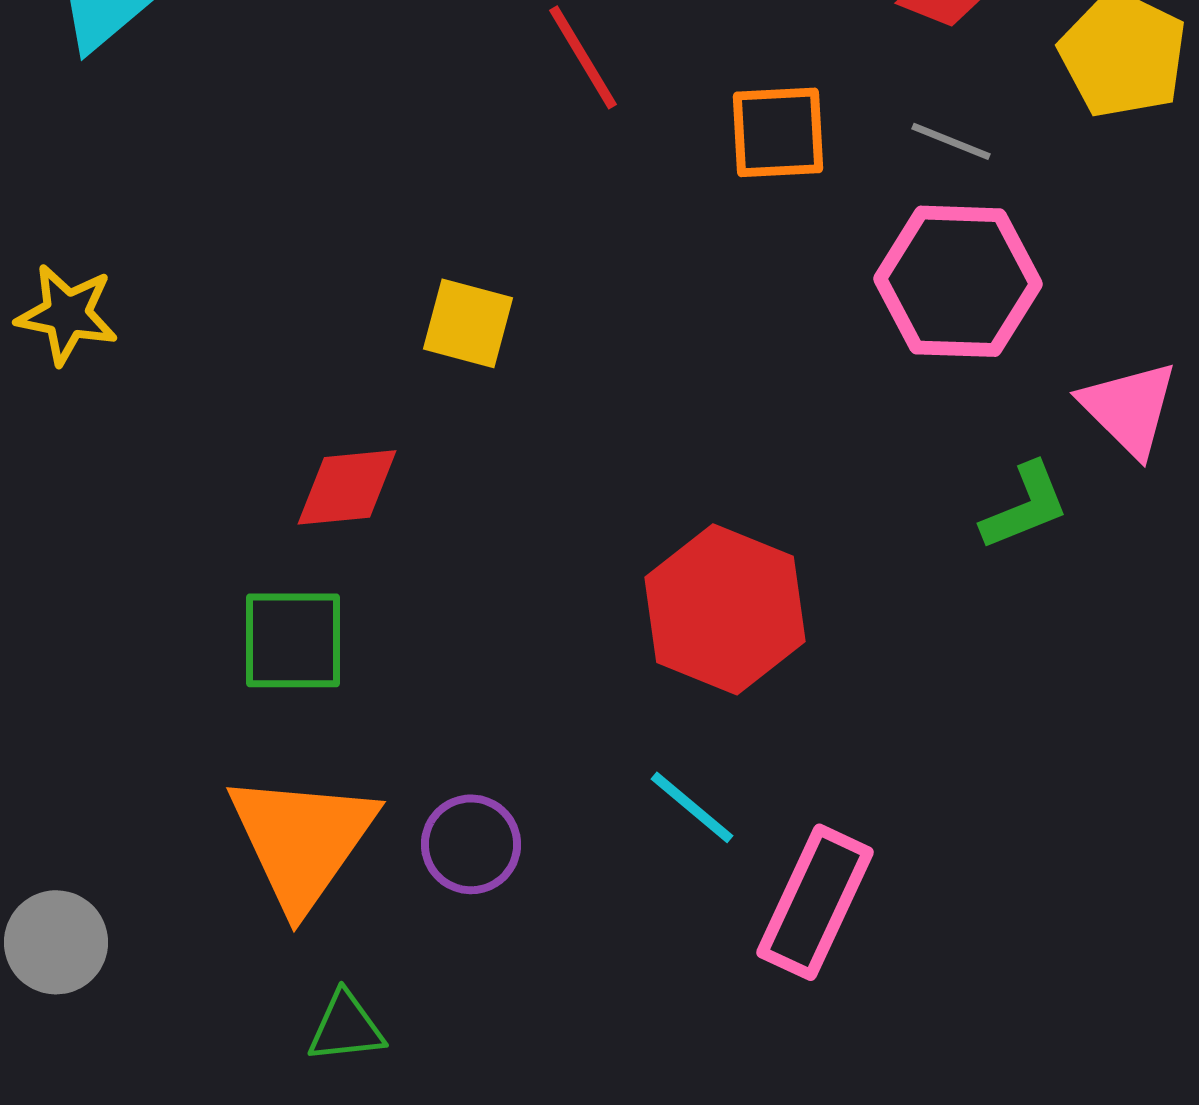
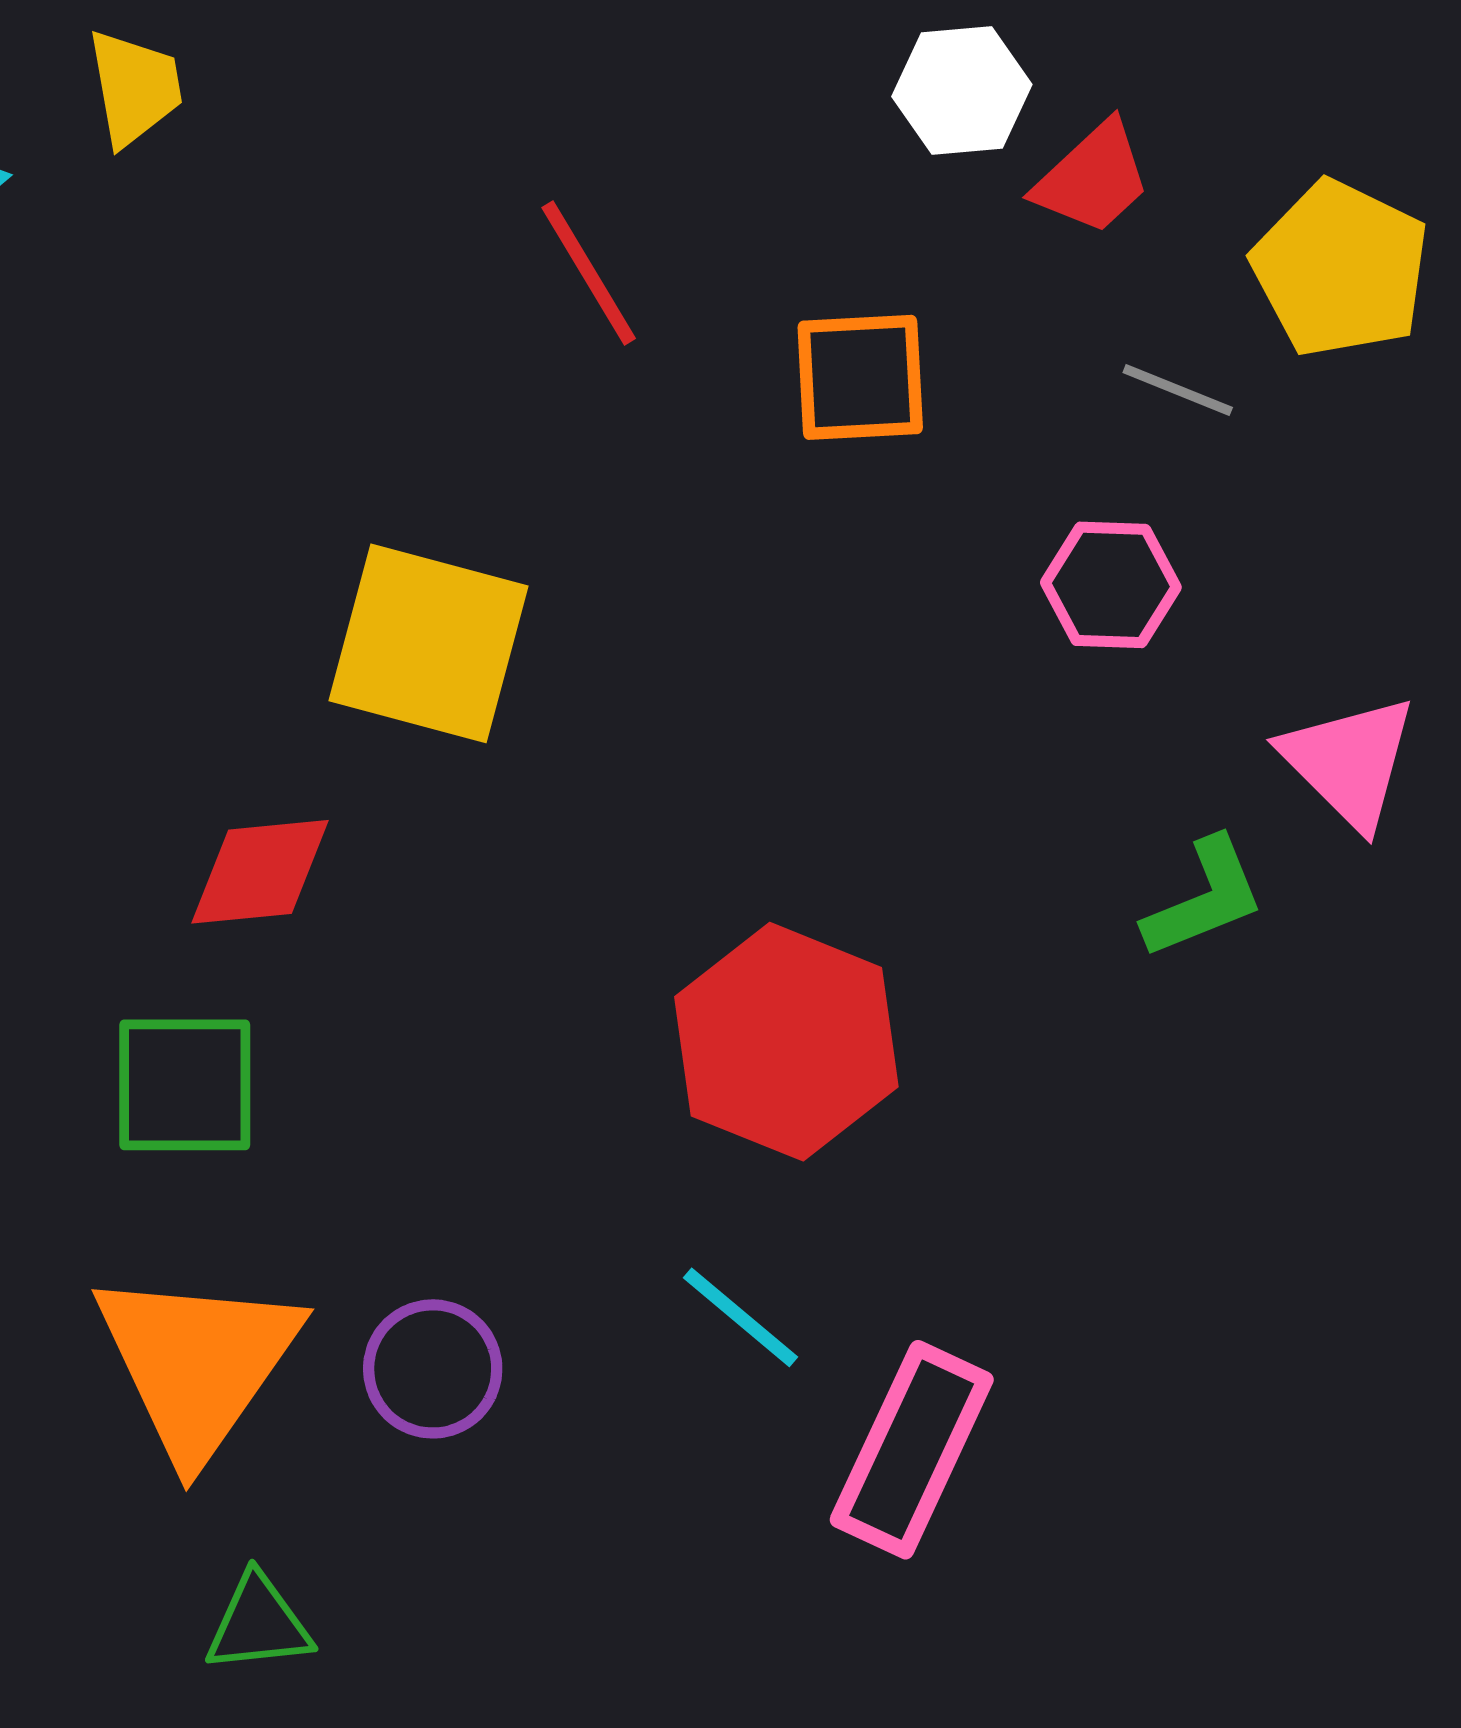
gray line: (951, 141) -> (1178, 390), moved
pink hexagon: (958, 281) -> (1111, 585), size x0.6
yellow square: (468, 323) -> (429, 643), size x1.6

